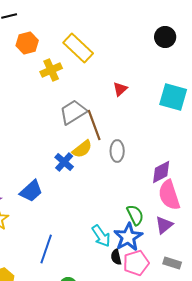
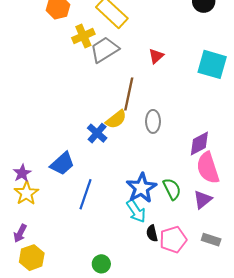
gray trapezoid: (73, 112) -> (104, 50), moved
brown line: (94, 125) -> (129, 94), turned 32
blue star: (128, 237) -> (141, 188), moved
blue line: (46, 249) -> (85, 194), moved

